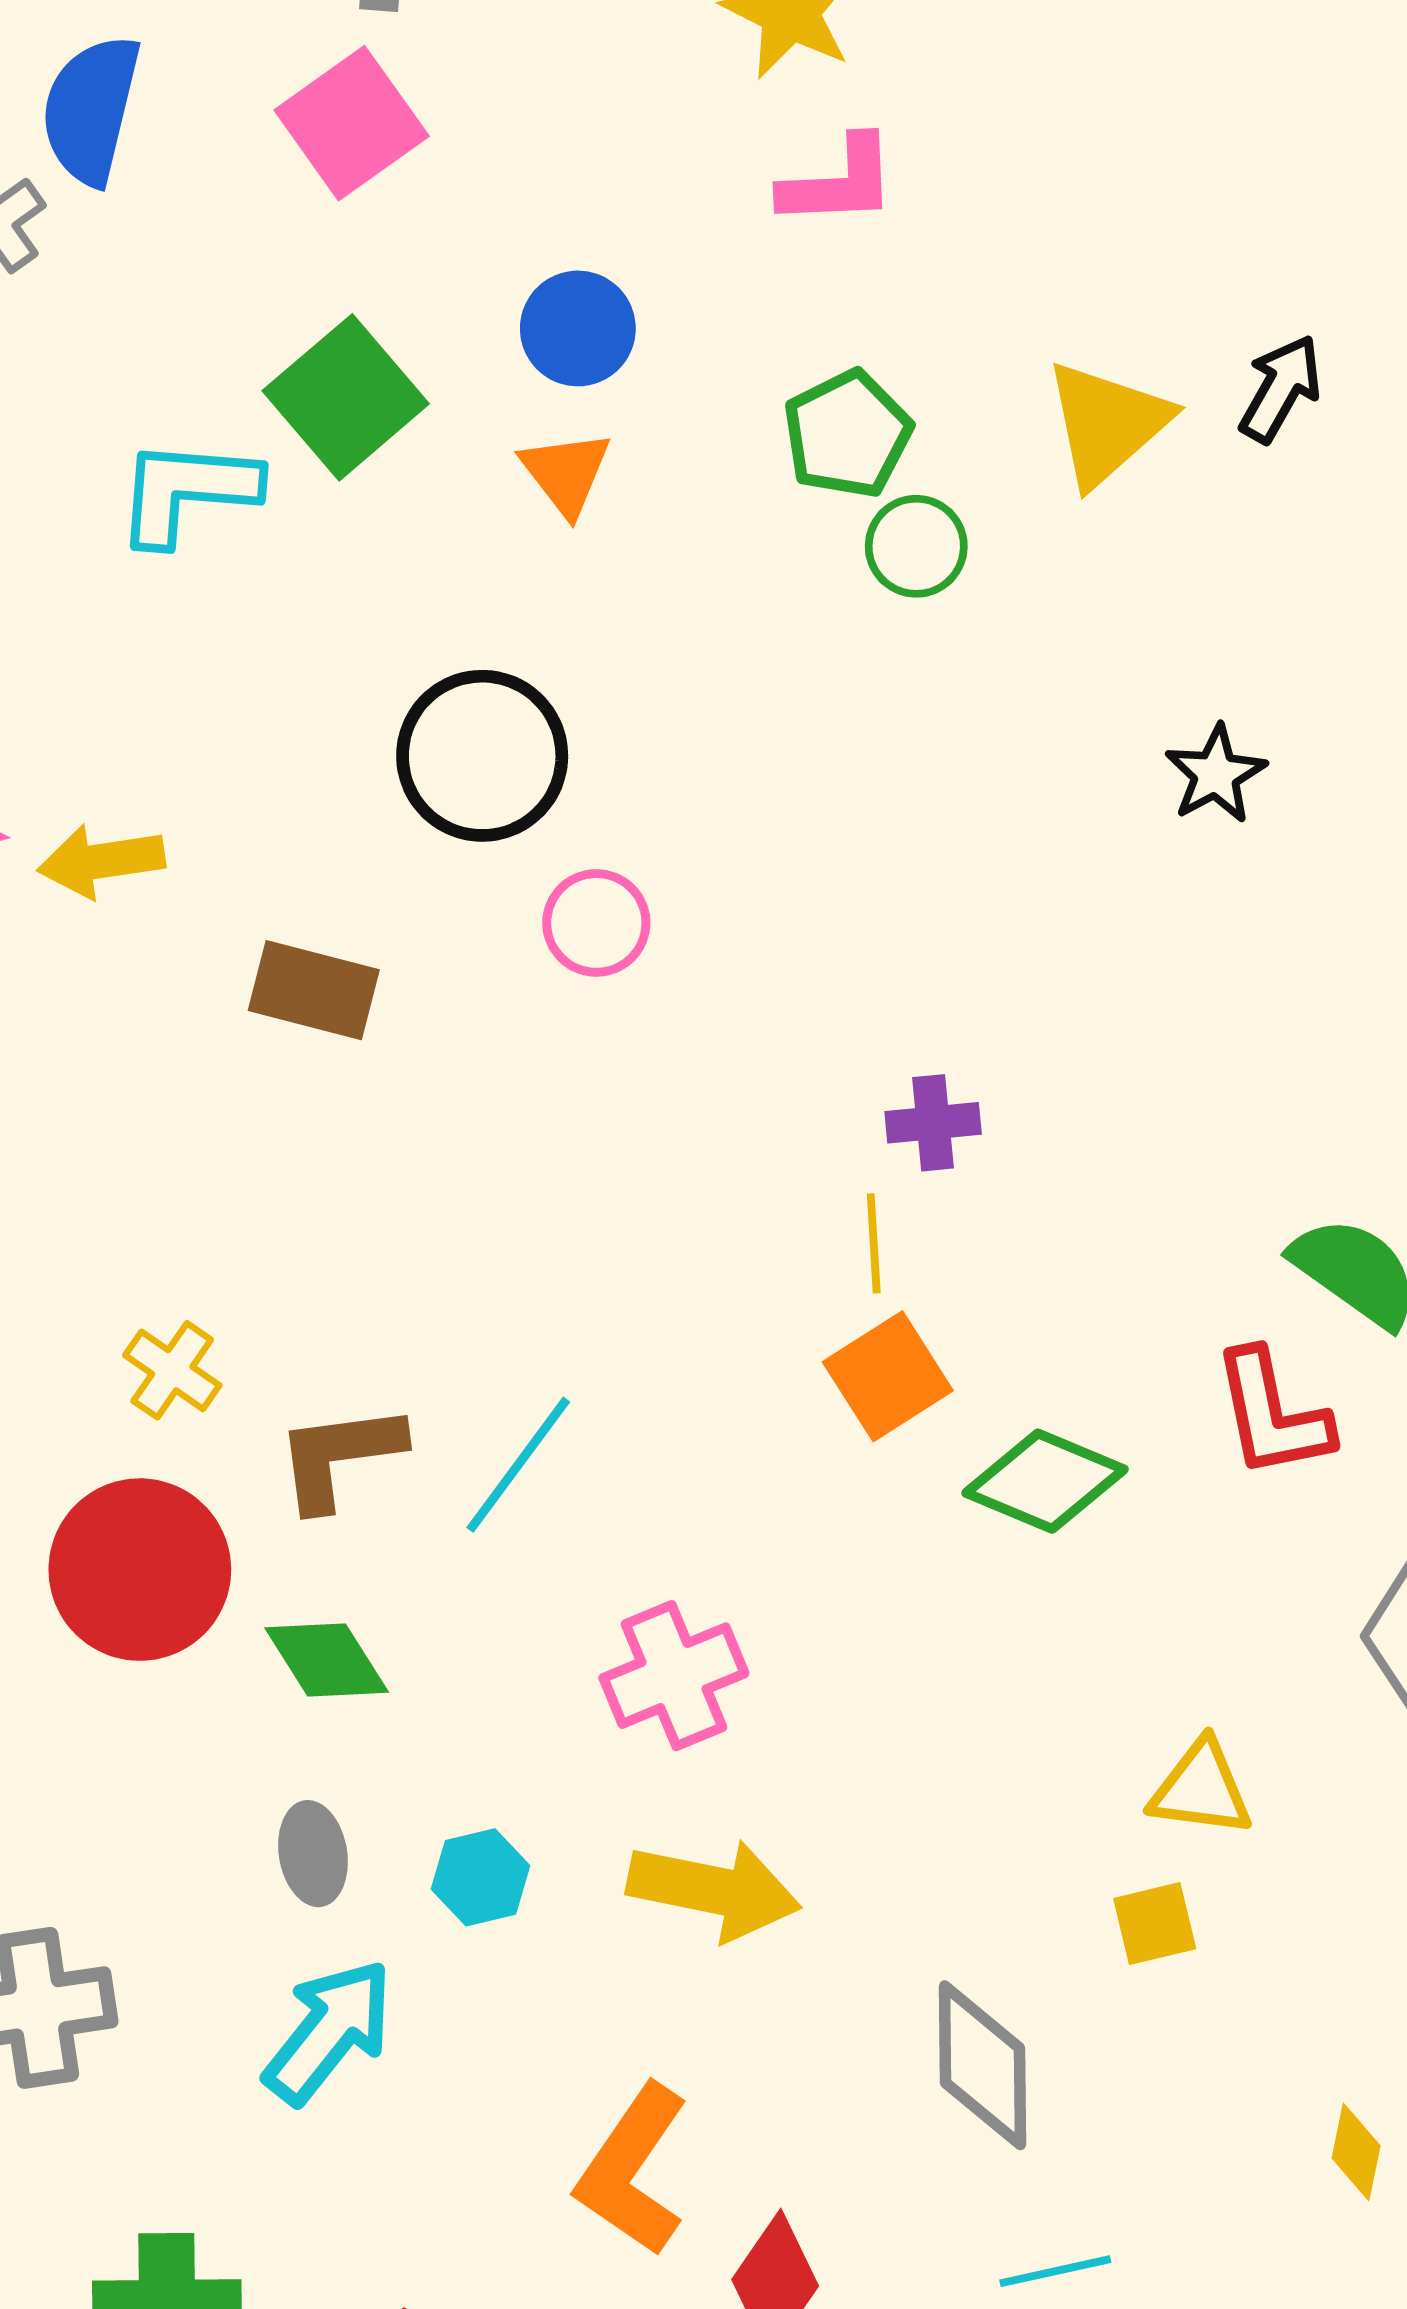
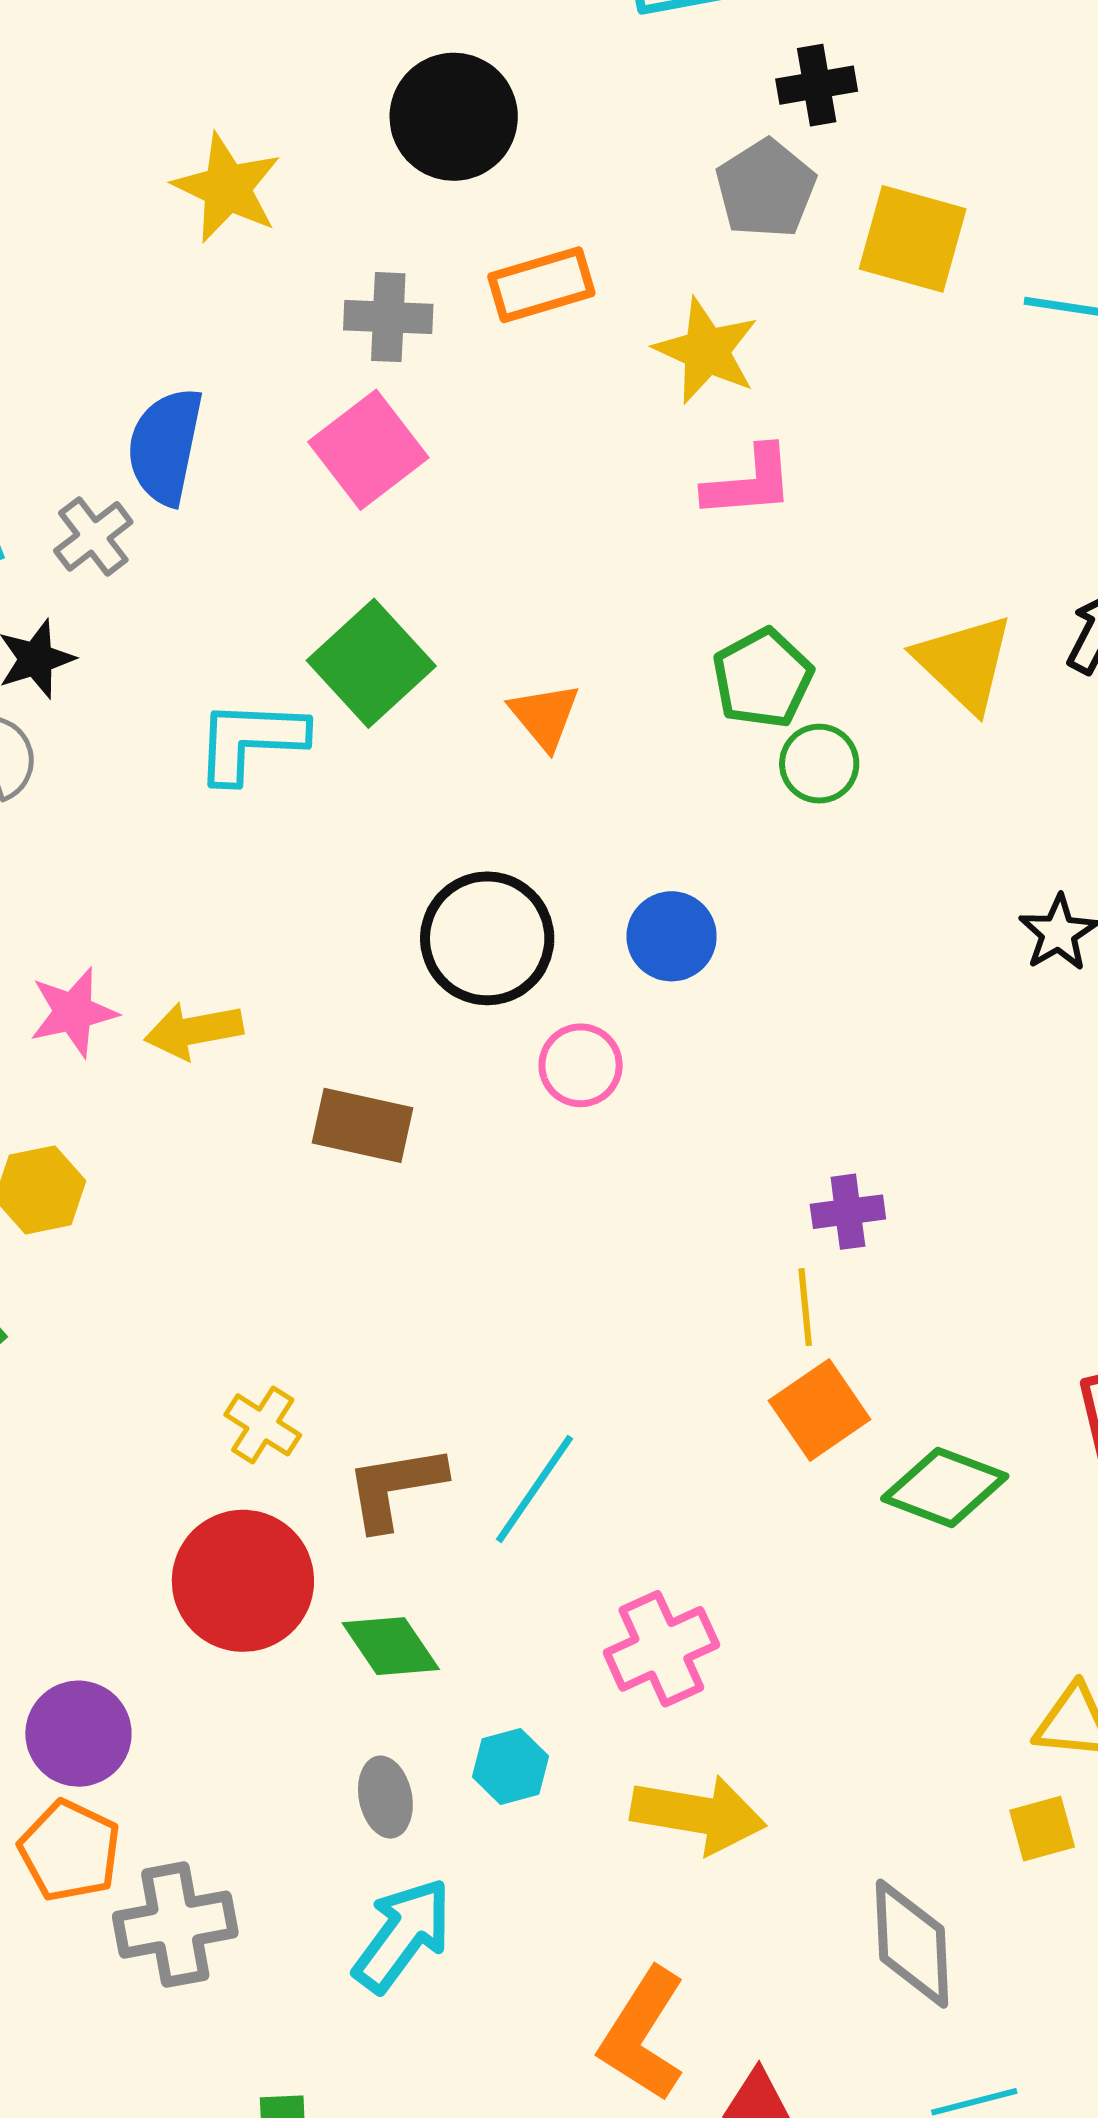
blue circle: (578, 328) -> (672, 936), moved
yellow triangle: (1107, 423) -> (964, 663), turned -33
cyan hexagon: (480, 1877) -> (510, 1766), moved

